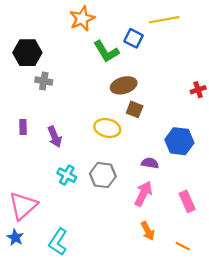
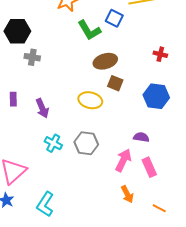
red cross: (198, 90) -> (160, 54), moved, turned 32
blue hexagon: (179, 141) -> (156, 96), moved
purple semicircle: (150, 163) -> (141, 137), moved
pink rectangle: (187, 201) -> (149, 167), moved

